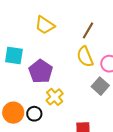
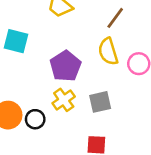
purple pentagon: (41, 71) -> (66, 66), moved
gray square: (100, 86) -> (100, 102), moved, turned 30

